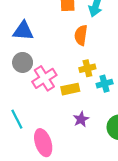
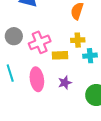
gray circle: (23, 62) -> (14, 36), moved
pink ellipse: (43, 143) -> (37, 79), moved

